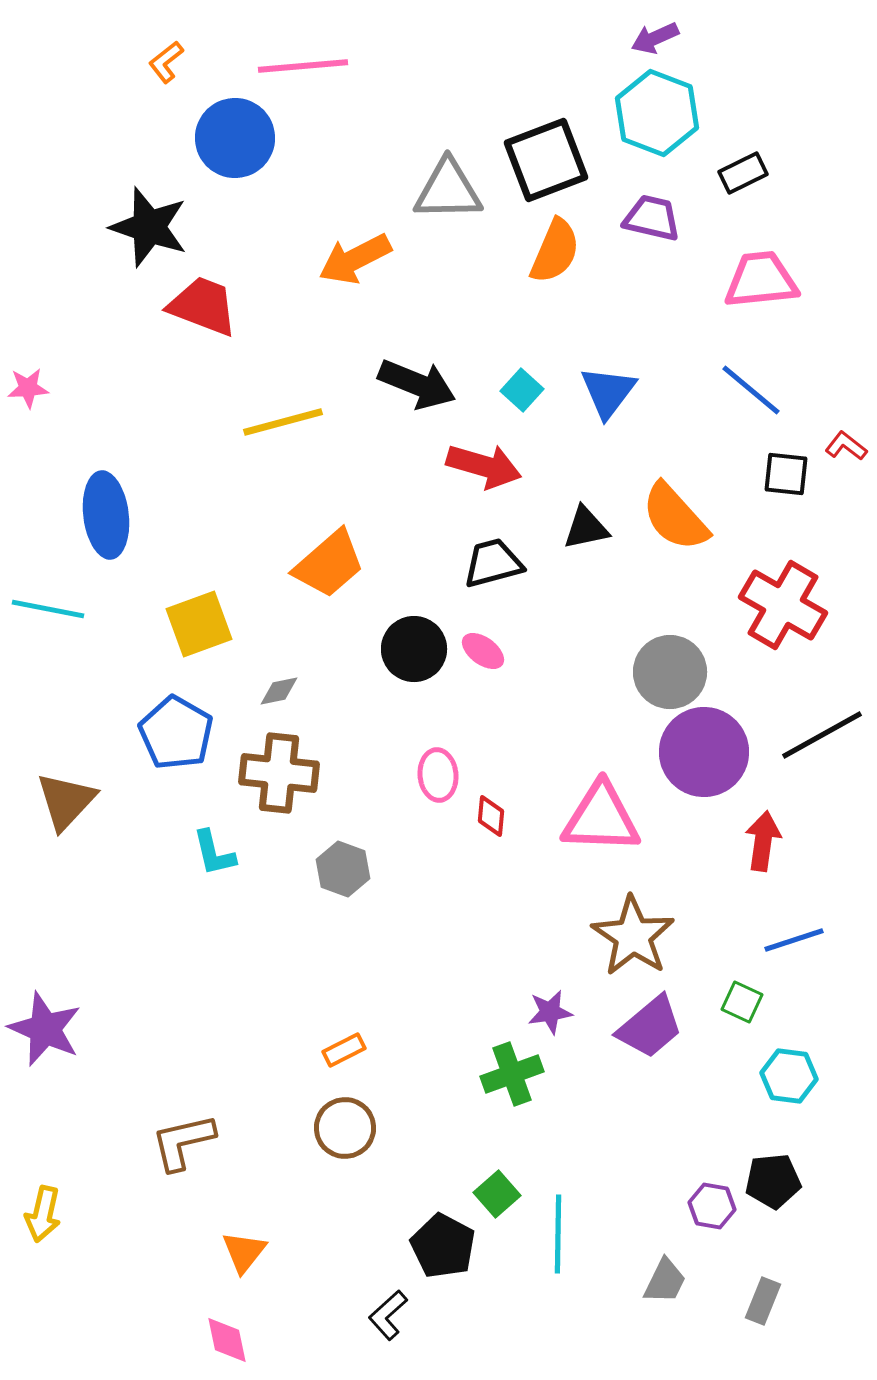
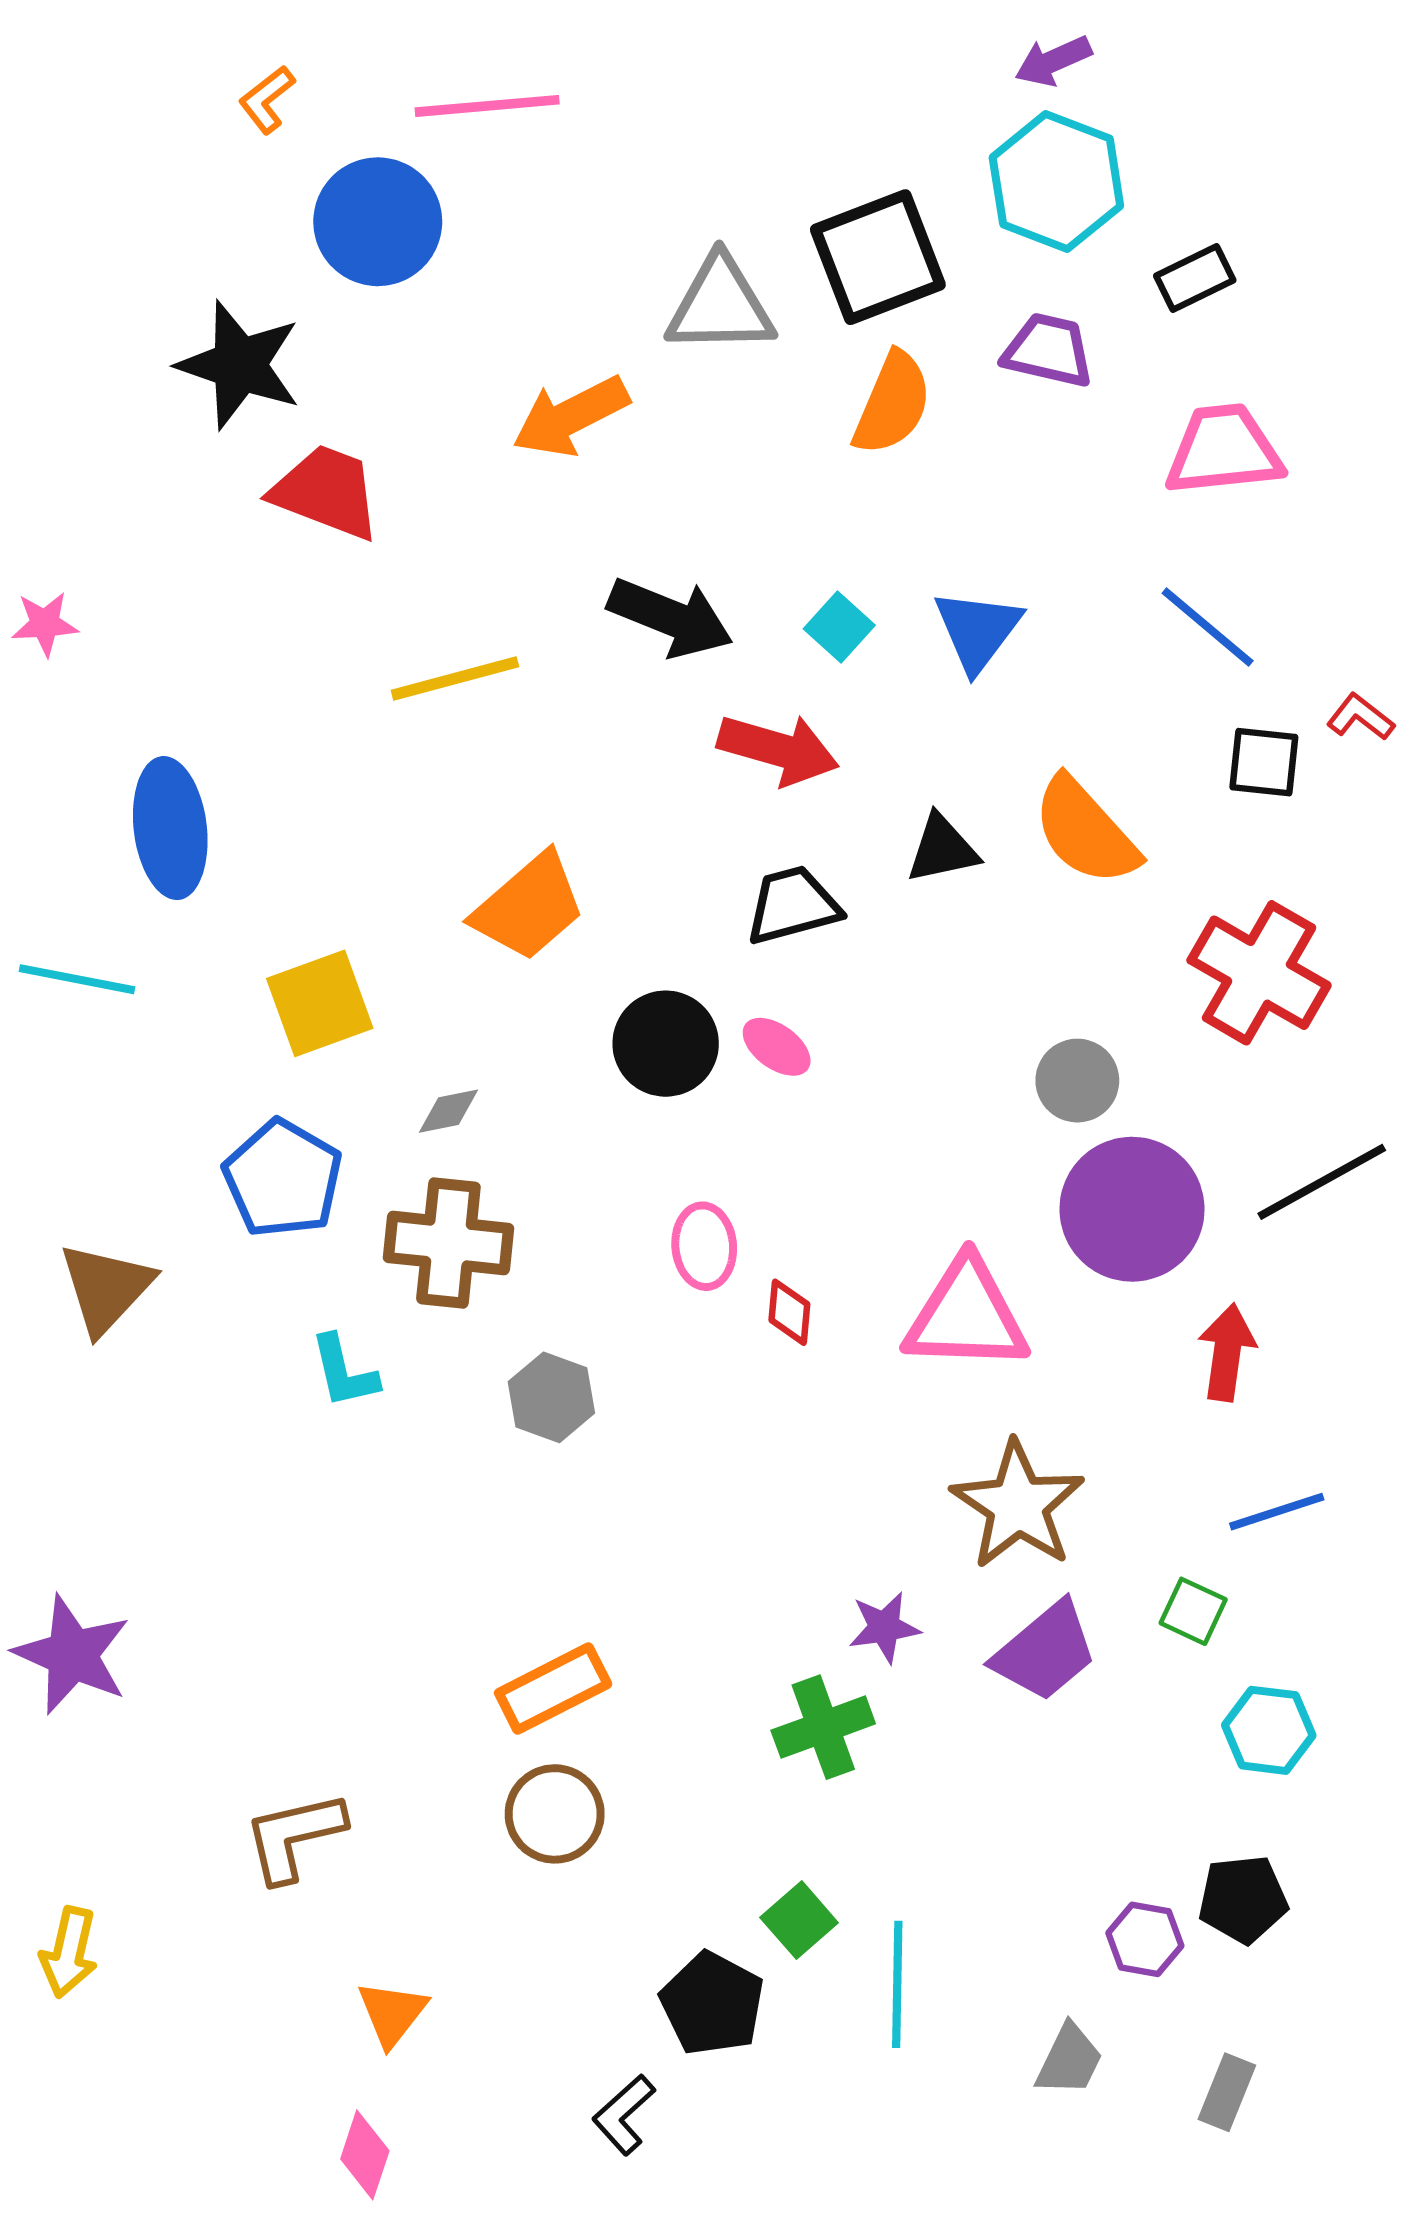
gray circle: (670, 672) -> (1077, 1081), size x0.7
orange rectangle: (344, 1050) -> (553, 1688), size x1.6
pink diamond: (227, 1340) -> (365, 2155), turned 30

